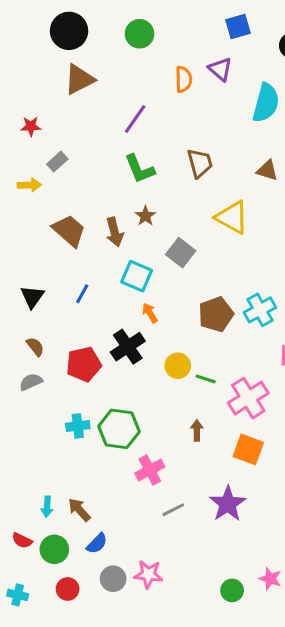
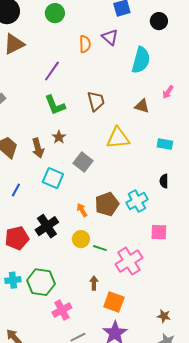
yellow triangle: (232, 217) -> (118, 138), turned -35
orange arrow: (150, 313) -> (82, 210), moved
orange square: (248, 449) -> (114, 302), moved

